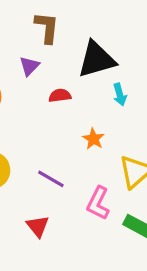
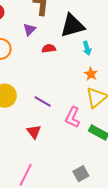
orange star: (94, 139) -> (91, 74), moved

